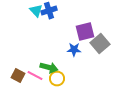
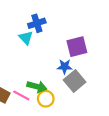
cyan triangle: (36, 11) -> (26, 38), moved
gray square: (100, 44) -> (75, 81), moved

